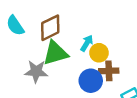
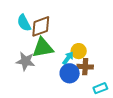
cyan semicircle: (15, 25) -> (24, 23), moved
cyan arrow: (87, 43) -> (68, 58), moved

